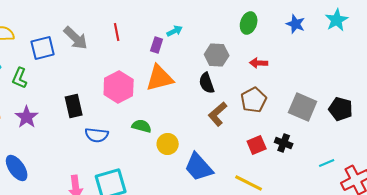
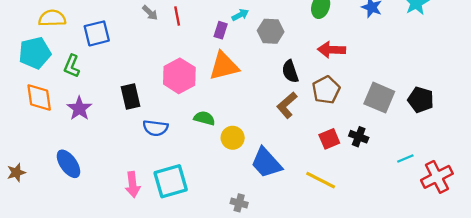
gray arrow: (76, 38) -> (150, 13), moved, size x0.6
gray hexagon: (217, 55) -> (271, 31), moved
red arrow: (259, 63) -> (332, 50), size x1.4
black semicircle: (207, 83) -> (290, 71), moved

